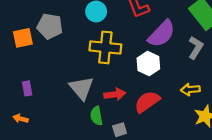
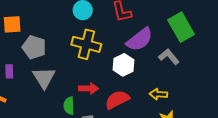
gray pentagon: (50, 26) -> (34, 47), moved
gray L-shape: (196, 48) -> (169, 57), turned -80
gray triangle: (81, 88) -> (44, 78), moved

